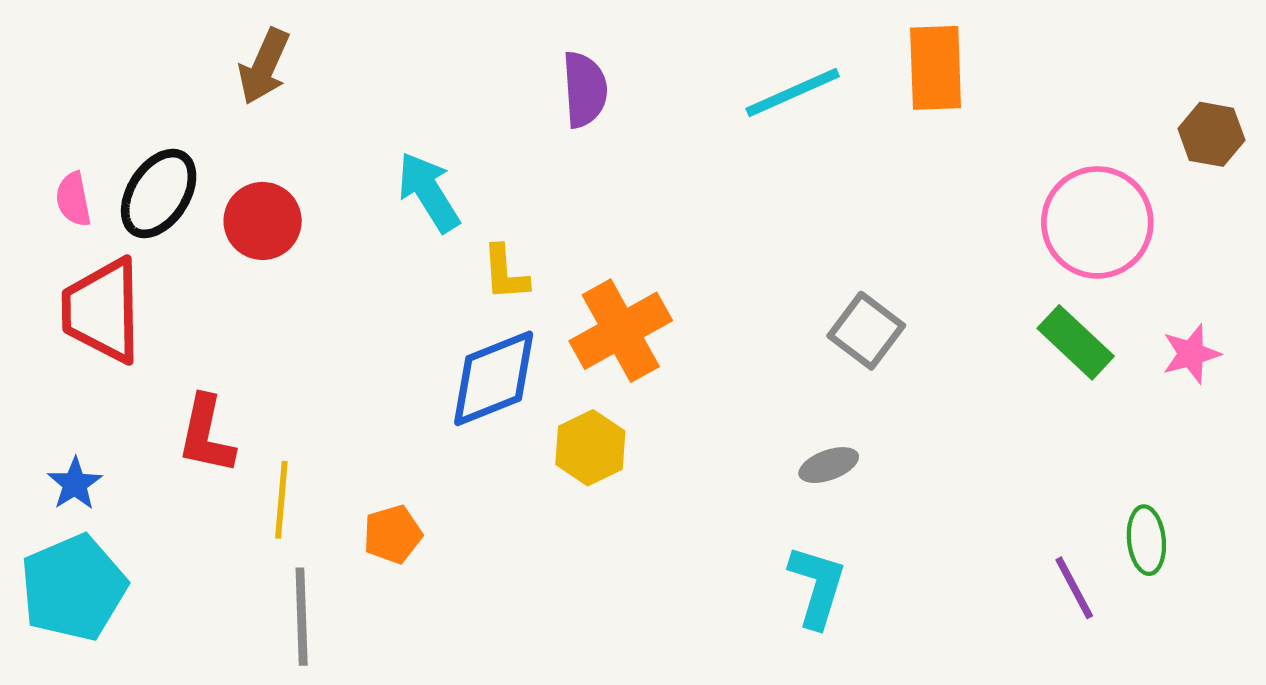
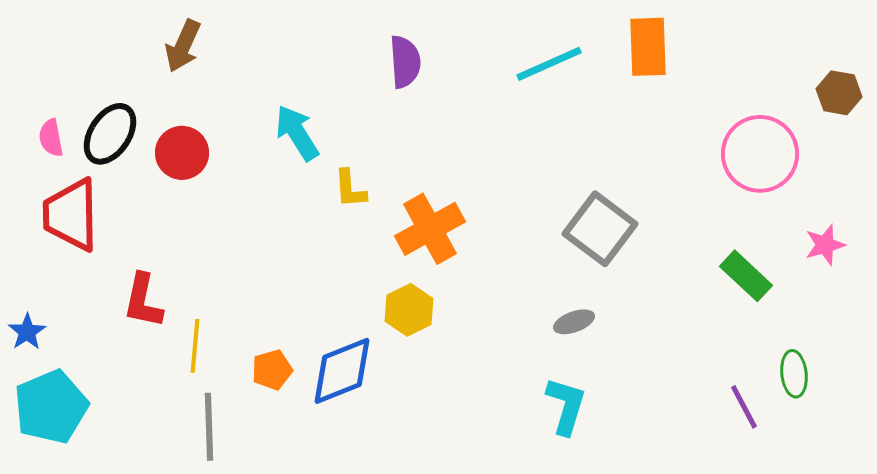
gray square: (866, 331) -> (600, 229), size x1.4
green rectangle: (1076, 342) -> (746, 276), moved
blue diamond: (494, 378) -> (342, 371), moved
blue star: (75, 484) -> (27, 332), moved

